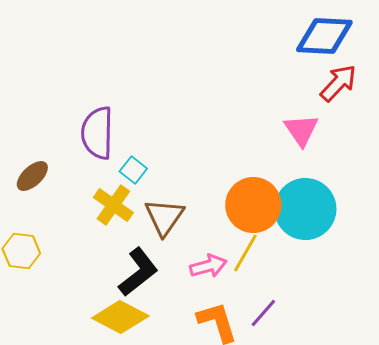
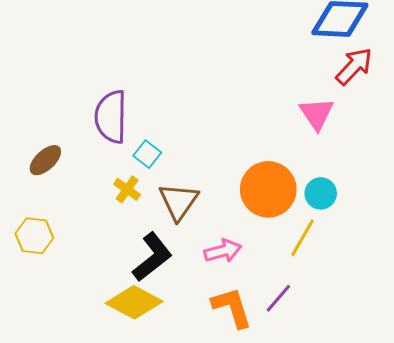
yellow cross: (113, 205) -> (127, 189), size x0.7
cyan circle: (305, 209) -> (321, 193), size x0.5
yellow line: (245, 253) -> (303, 238), moved

